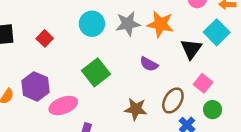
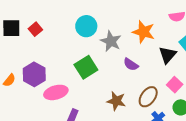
gray star: (128, 24) -> (111, 41), moved, turned 30
red square: (45, 38) -> (35, 29), moved

